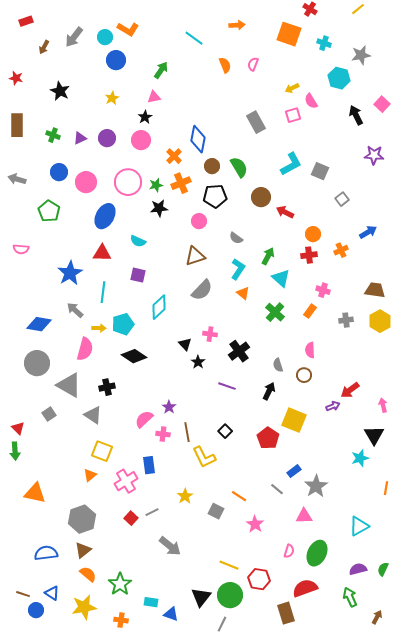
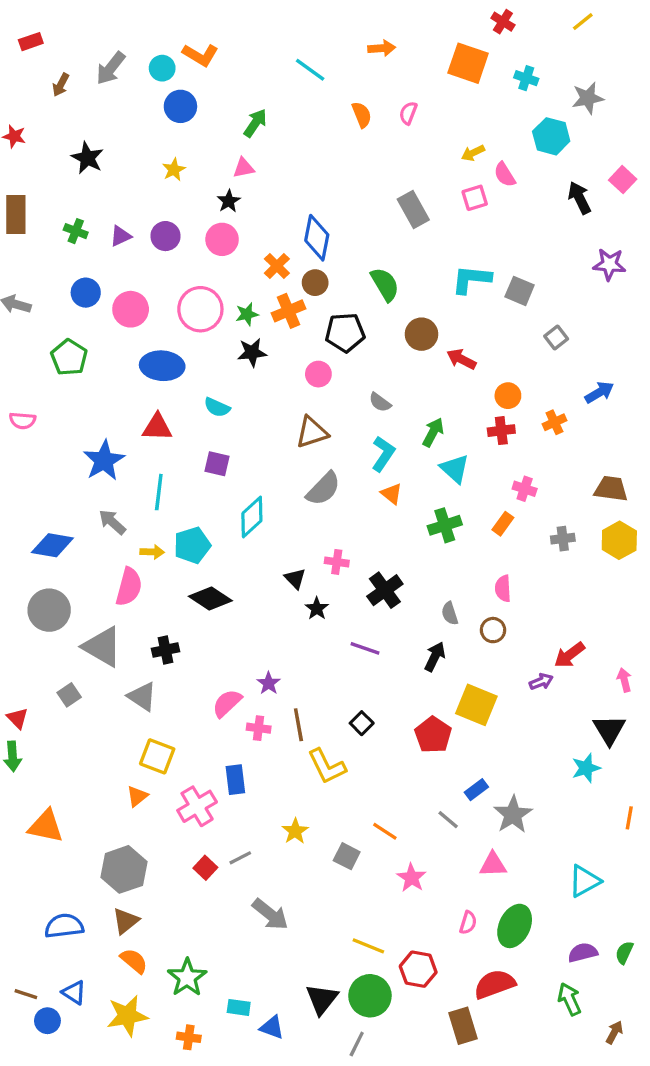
cyan L-shape: (291, 164) -> (471, 279), turned -145
brown circle: (212, 166) -> (315, 283), moved
blue ellipse: (105, 216) -> (162, 366), turned 65
green cross: (275, 312) -> (445, 525), turned 30

